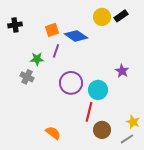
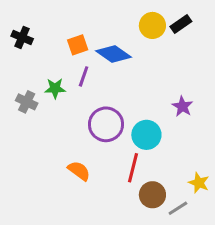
black cross: (15, 25) -> (22, 37), turned 32
gray cross: (27, 77) -> (27, 102), moved
orange semicircle: (53, 133) -> (79, 171), moved
gray line: (127, 139) -> (178, 208), moved

